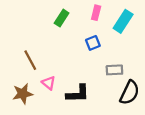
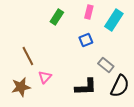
gray rectangle: (114, 70) -> (106, 65), turned 42
pink triangle: (49, 83) -> (45, 77), turned 32
black L-shape: (78, 94) -> (86, 87), moved

